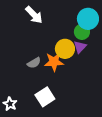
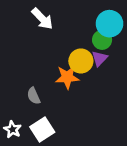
gray semicircle: (34, 63) -> (34, 96), moved, turned 96
white square: (45, 97) -> (42, 129), moved

